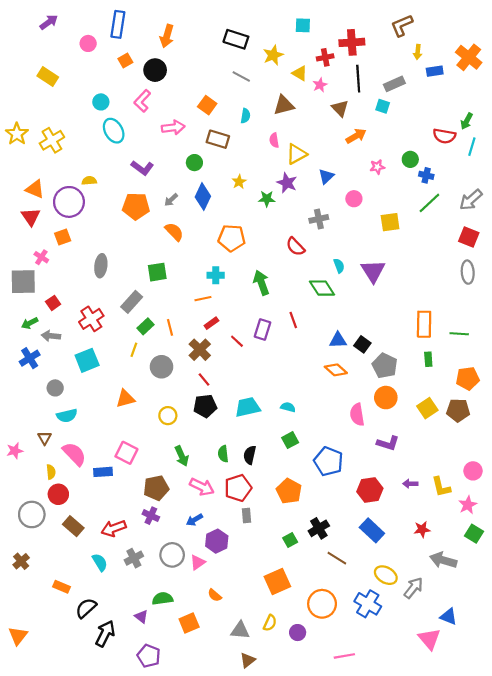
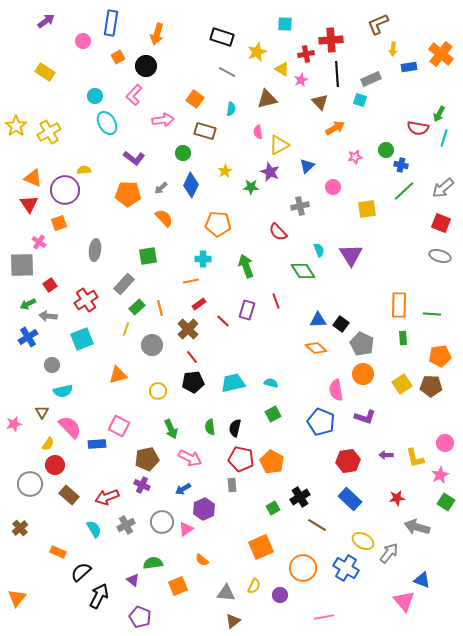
gray ellipse: (468, 272) -> (440, 256), turned -70
blue pentagon: (328, 461) -> (321, 422), moved
yellow semicircle: (51, 472) -> (48, 444), turned 40
red pentagon: (238, 488) -> (241, 459), moved, turned 30

